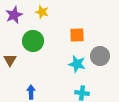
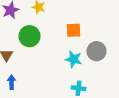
blue arrow: (31, 92) -> (12, 82), moved

